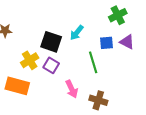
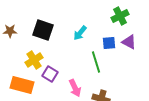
black square: (51, 42) -> (43, 30), moved
purple square: (51, 65) -> (50, 74), moved

